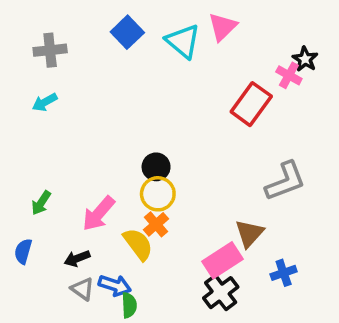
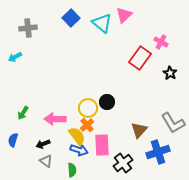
black star: (305, 59) -> (170, 73), moved
cyan arrow: (45, 102) -> (15, 57), moved
black circle: (156, 167) -> (107, 102), moved
gray L-shape: (285, 181) -> (173, 123), moved, turned 80
pink arrow: (99, 214) -> (55, 119), turned 50
pink rectangle: (222, 260) -> (102, 145), moved, turned -60
blue cross: (284, 273) -> (158, 152), size x1.6
blue arrow: (115, 285) -> (79, 150), moved

